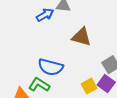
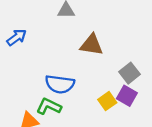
blue arrow: (45, 15) -> (17, 37), moved

